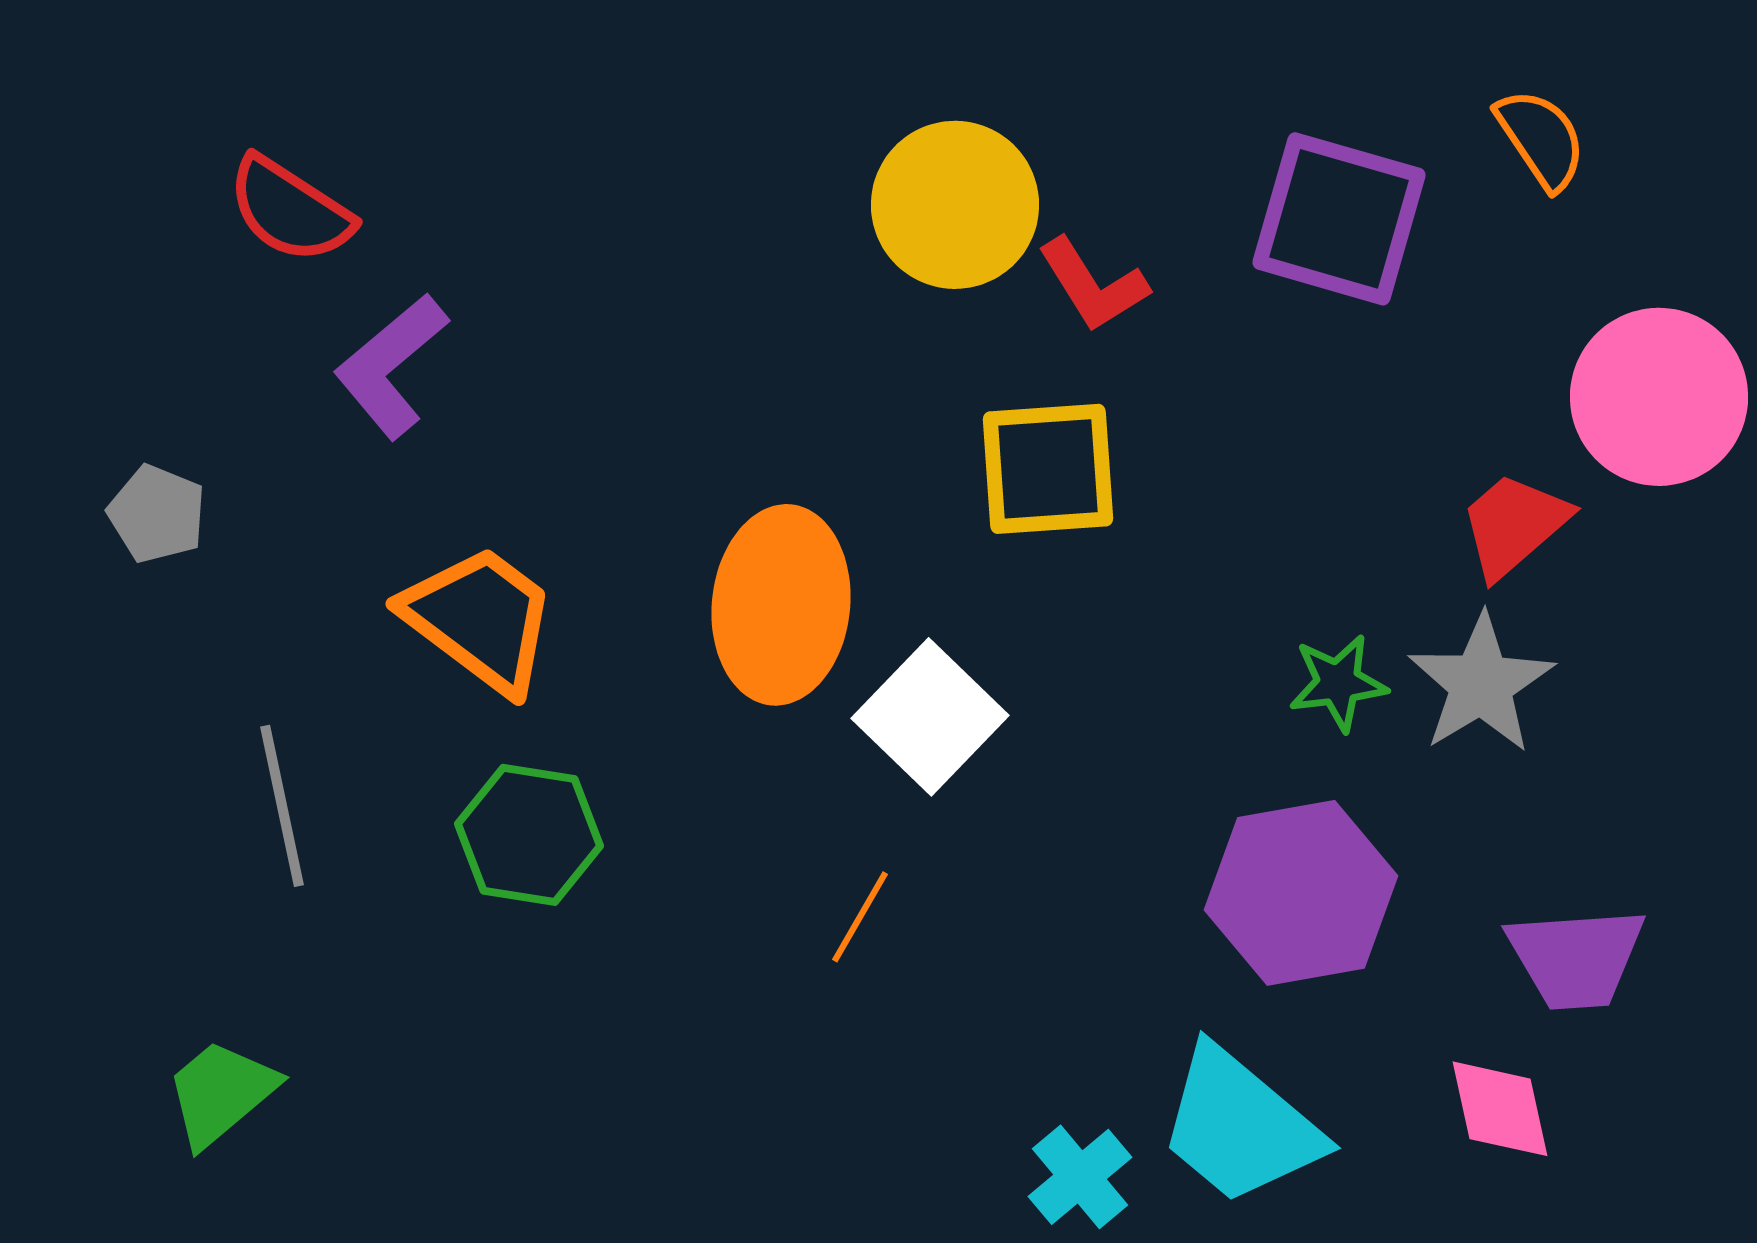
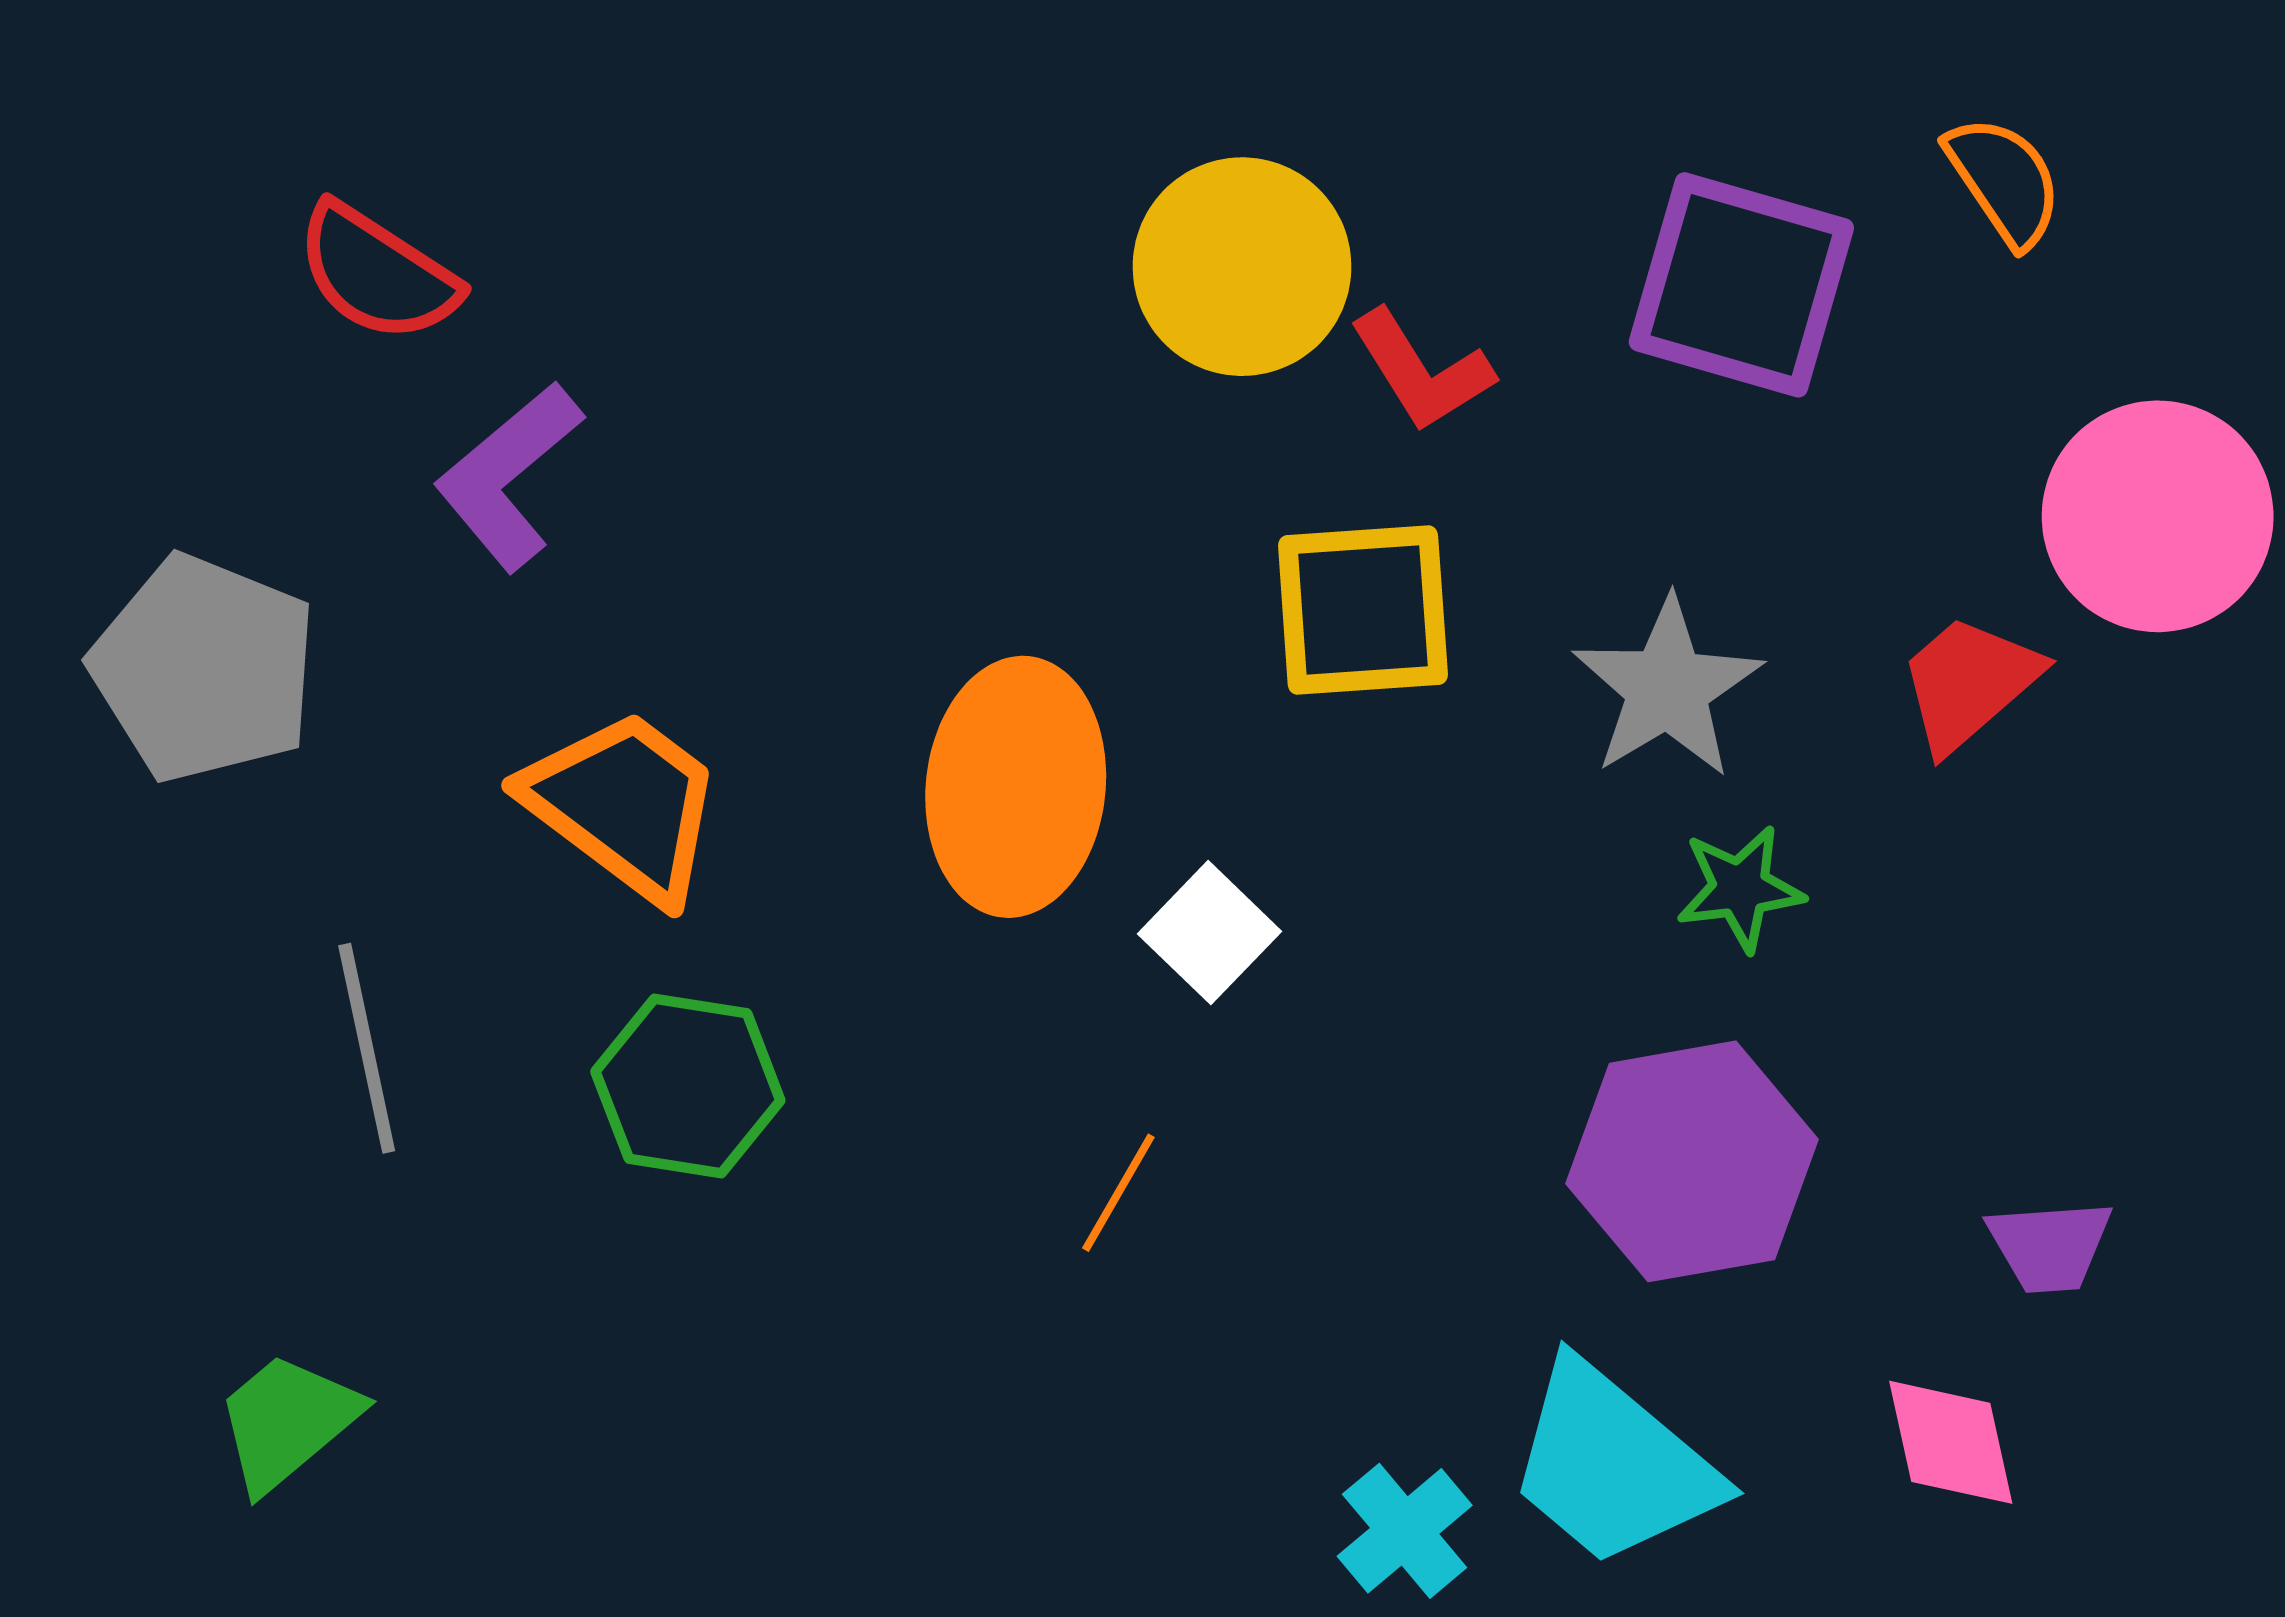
gray pentagon: (157, 514) -> (204, 669), size x1.8
gray star: (1481, 684) -> (1667, 688), moved
white square: (930, 717) -> (1209, 933), size x0.7
purple trapezoid: (1576, 958) -> (2050, 1246), size x0.7

